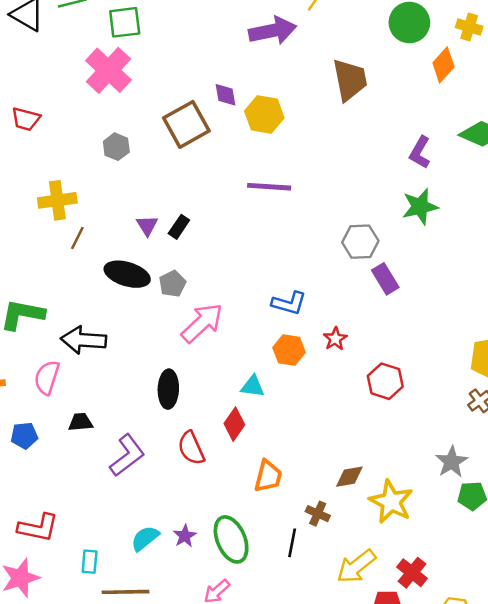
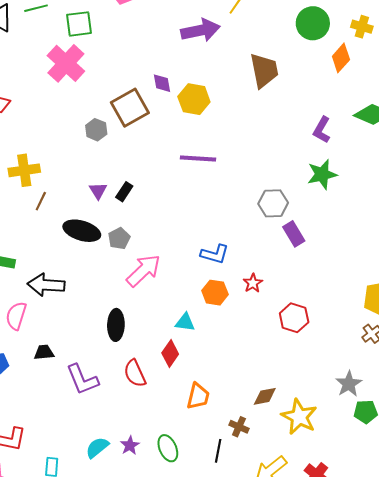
gray hexagon: (116, 147) -> (96, 130), moved
purple L-shape: (127, 455) -> (82, 379), turned 105
green ellipse: (231, 539) -> (168, 448), size x0.7

